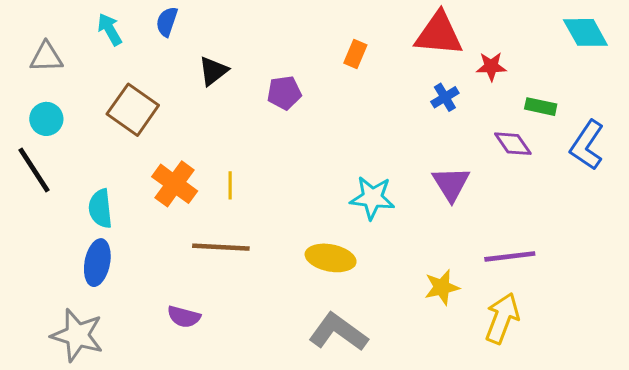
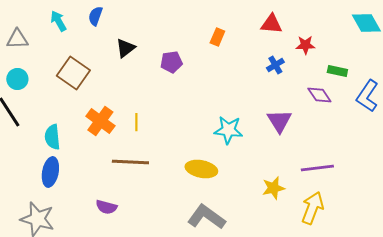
red triangle: (439, 34) -> (271, 24), size x0.7

